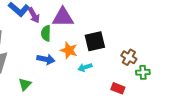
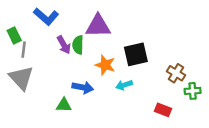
purple arrow: (34, 15) -> (64, 45), moved
blue arrow: (46, 59) -> (83, 87), moved
green triangle: (25, 84) -> (64, 105), moved, turned 48

